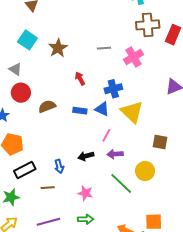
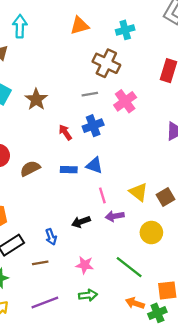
brown cross: (148, 25) -> (106, 63), moved, turned 35
blue cross: (113, 89) -> (93, 126), moved
yellow triangle: (132, 112) -> (138, 192), moved, size x0.7
pink line: (106, 135) -> (102, 195), turned -40
brown square: (160, 142) -> (165, 197), turned -35
green line: (121, 183) -> (129, 267), moved

